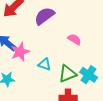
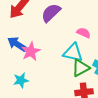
cyan triangle: (45, 64) -> (73, 53), moved, size x1.5

